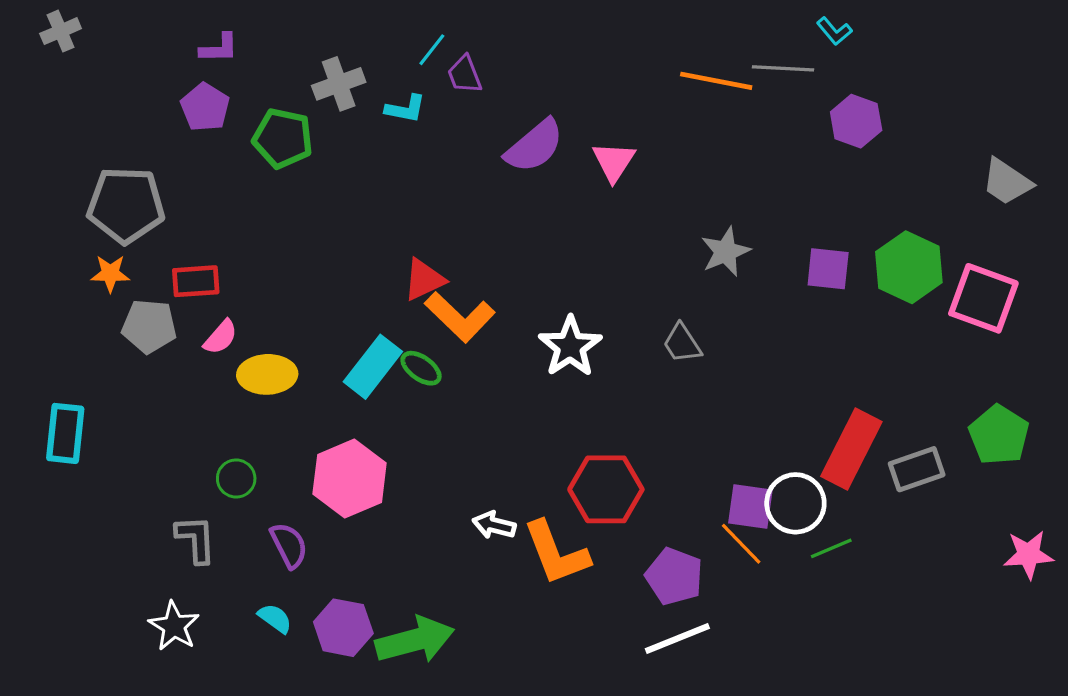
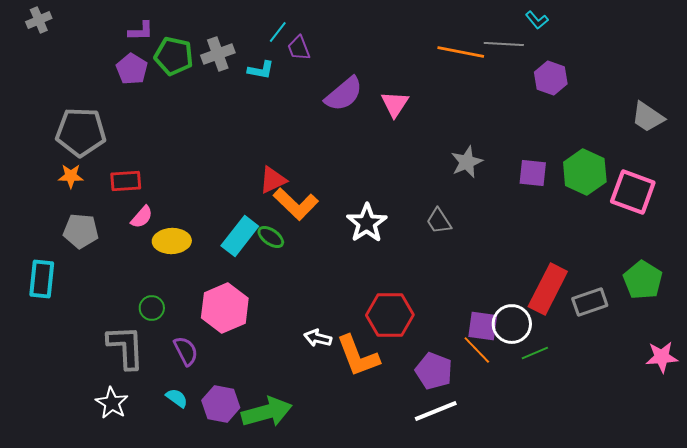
green pentagon: (283, 138) -> (174, 56), moved
gray pentagon: (149, 326) -> (81, 231), moved
gray L-shape: (196, 539) -> (126, 347), size x1.4

